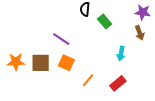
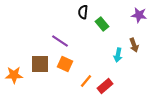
brown arrow: (140, 33) -> (134, 45), moved
orange star: (16, 62) -> (14, 75), moved
red rectangle: (118, 83) -> (105, 86), moved

